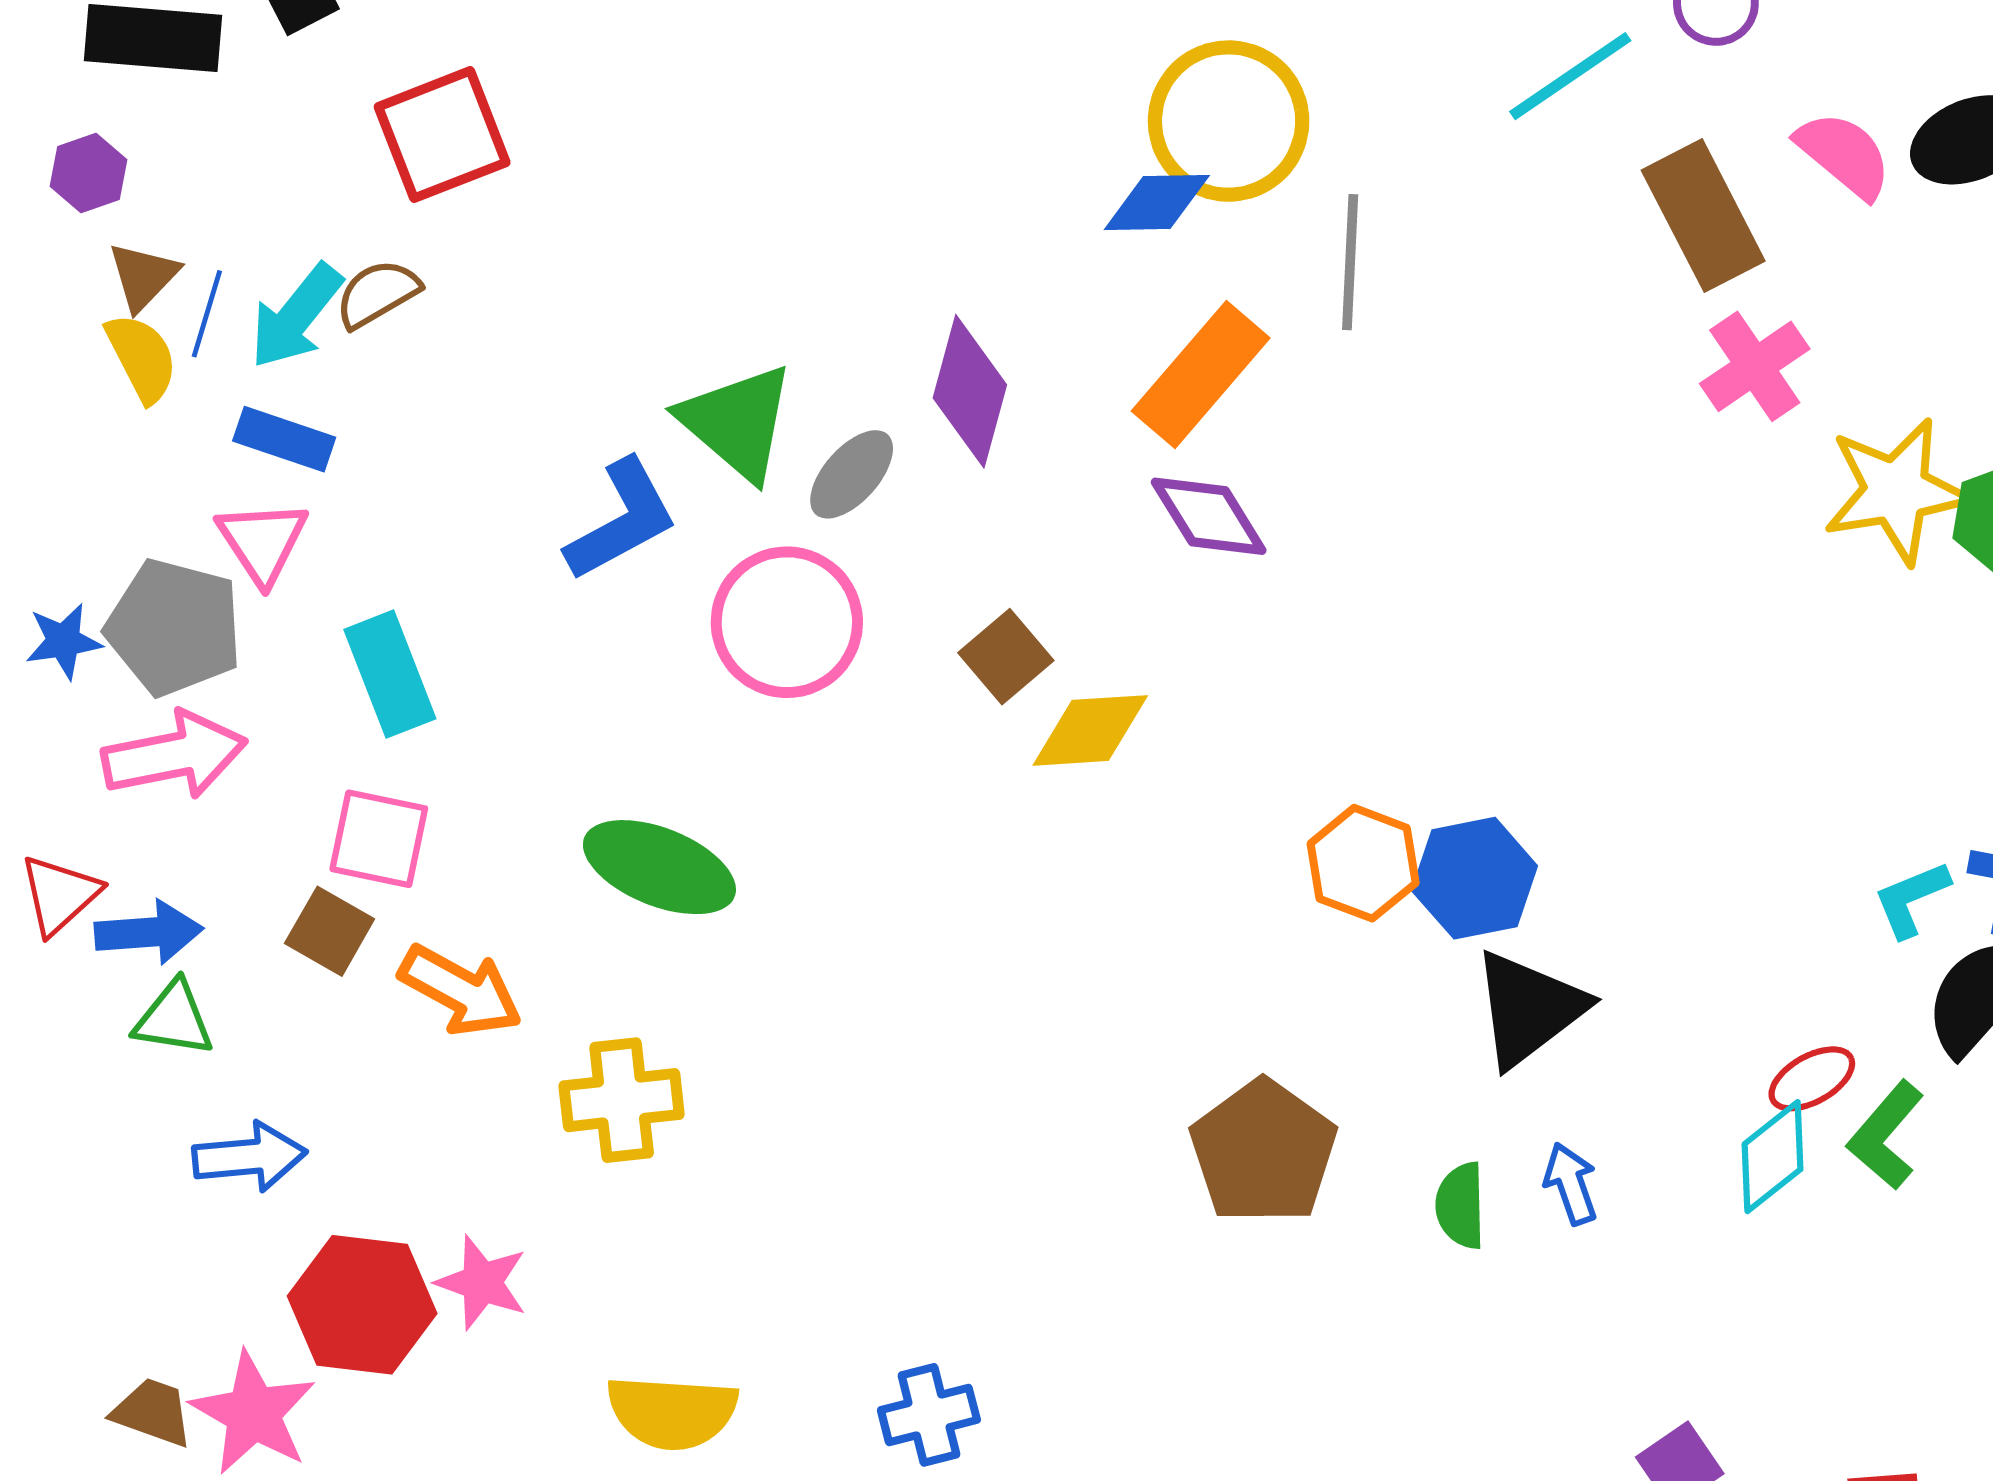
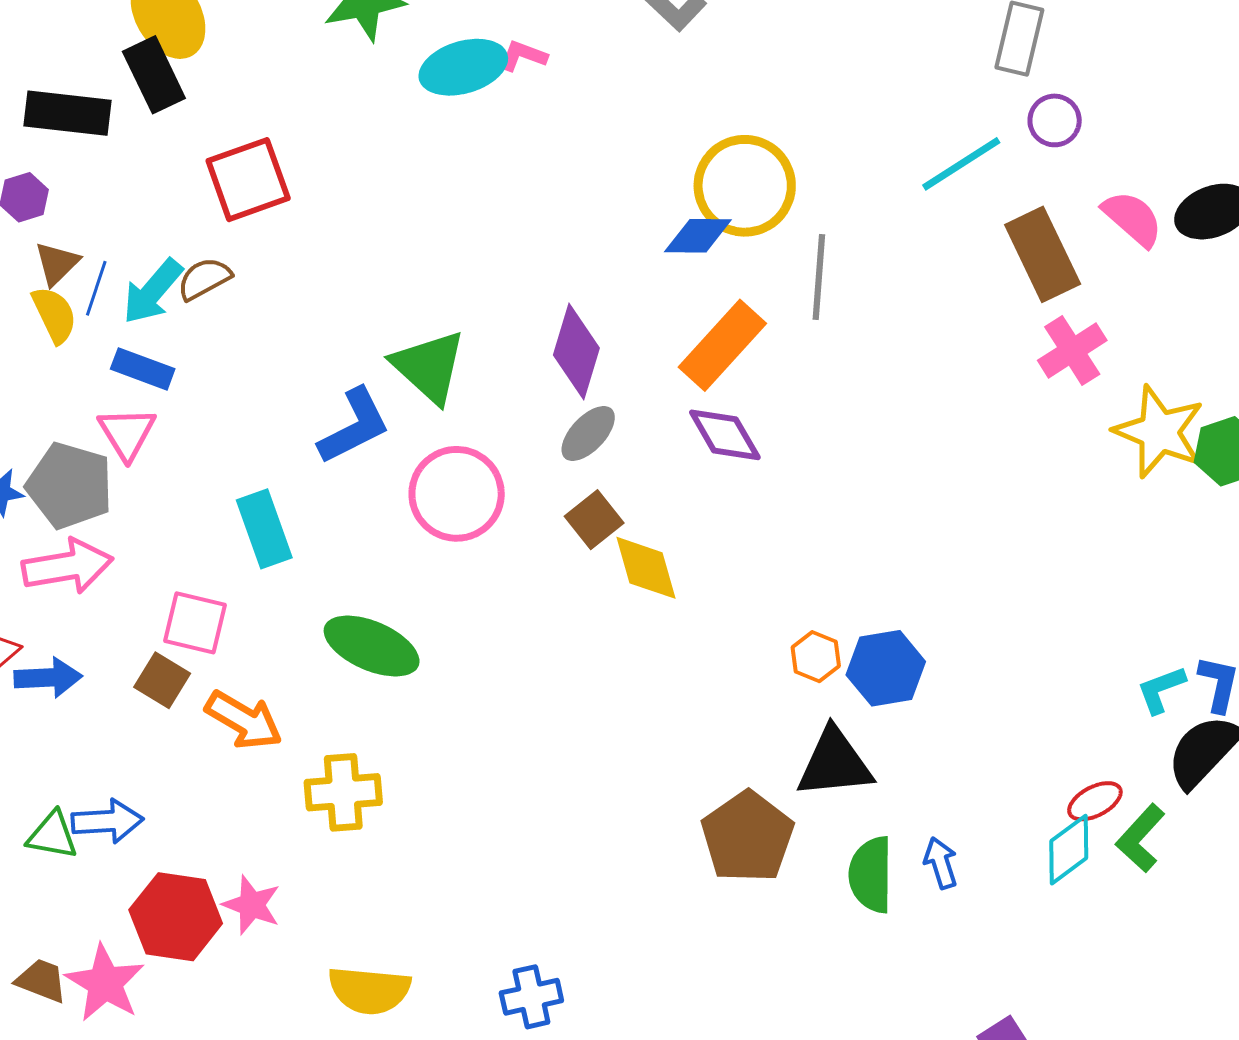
gray ellipse: (852, 474) -> (588, 434), moved
yellow star: (1896, 491) -> (1159, 432), turned 30
cyan rectangle: (390, 674) -> (264, 529), moved
yellow diamond: (1090, 730) -> (646, 568), turned 76
orange hexagon: (1363, 863) -> (816, 657), size x0.7
black triangle: (1529, 1009) -> (835, 763), moved, turned 30
green triangle: (174, 1019) -> (52, 835), moved
green semicircle: (1461, 1206) -> (871, 875), size x1.4

